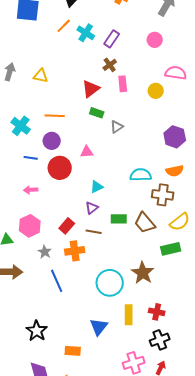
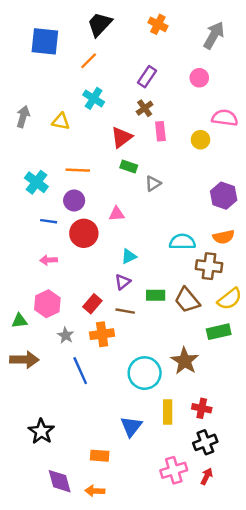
cyan cross: (86, 33) -> (94, 98), moved
black star: (37, 331) -> (41, 431), moved

